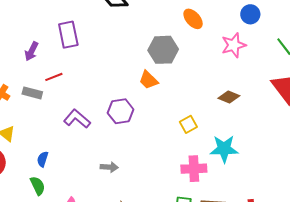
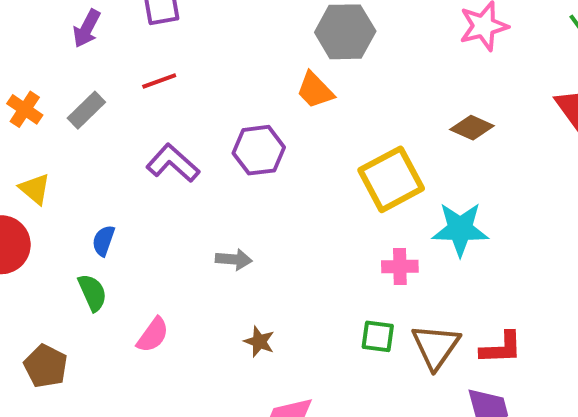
red line: (54, 77) -> (159, 81), moved
gray rectangle: (32, 93) -> (86, 110), turned -60
yellow square: (188, 124) -> (391, 179), size x1.8
pink cross: (194, 169) -> (400, 266), size x0.7

